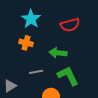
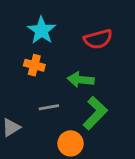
green L-shape: (68, 76) -> (95, 113), turned 70

